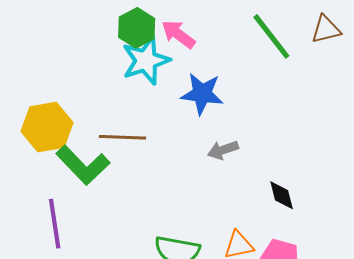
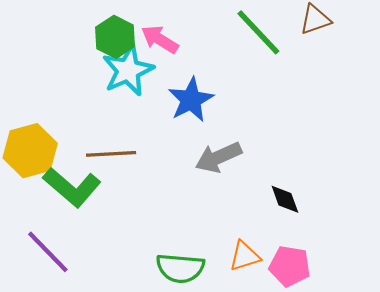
blue star: (202, 94) -> (191, 100), turned -30
gray arrow: (223, 150) -> (218, 157), size x1.4
purple line: (55, 224) -> (48, 252), turned -30

